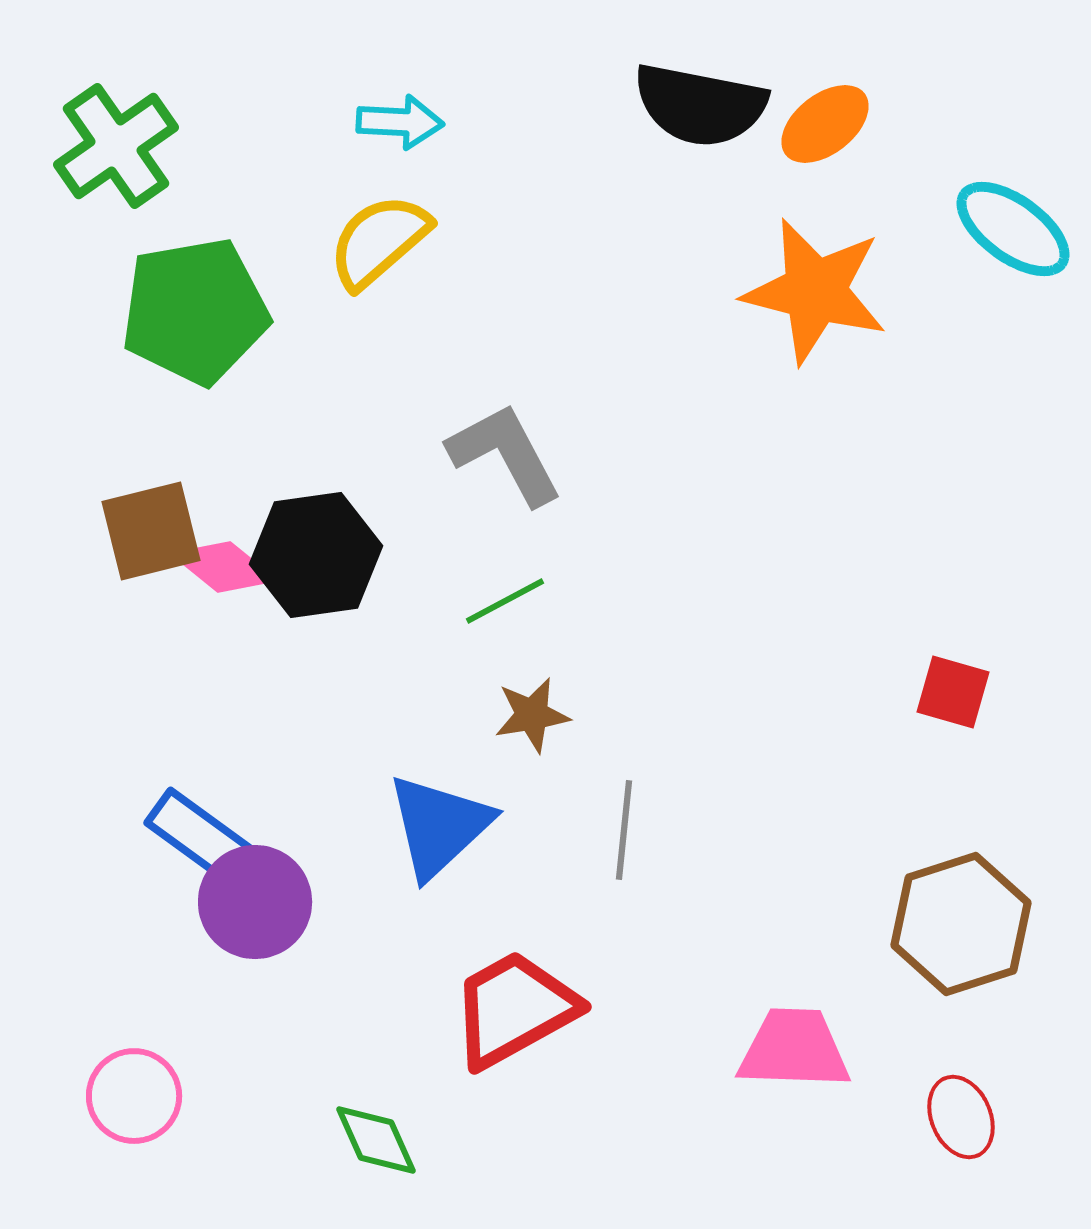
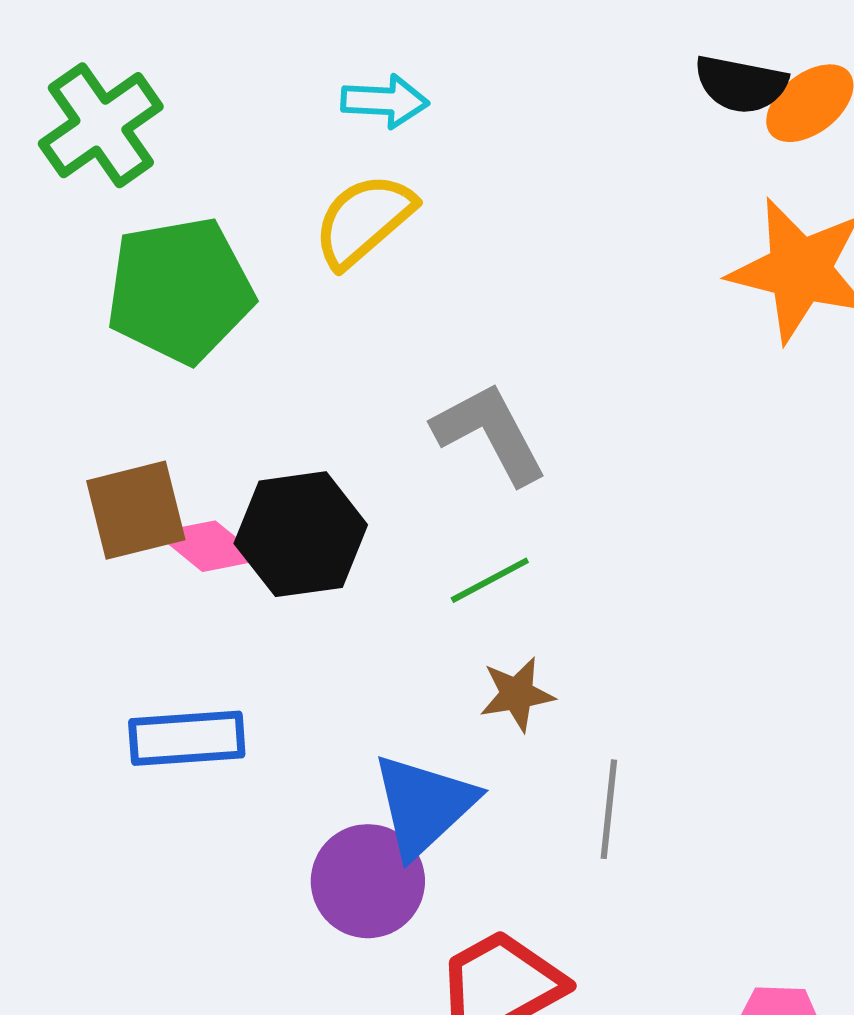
black semicircle: (700, 105) -> (741, 84), moved, size x0.7
blue rectangle: (202, 838) -> (187, 738), moved, turned -40
purple circle: (255, 902) -> (368, 881), moved

